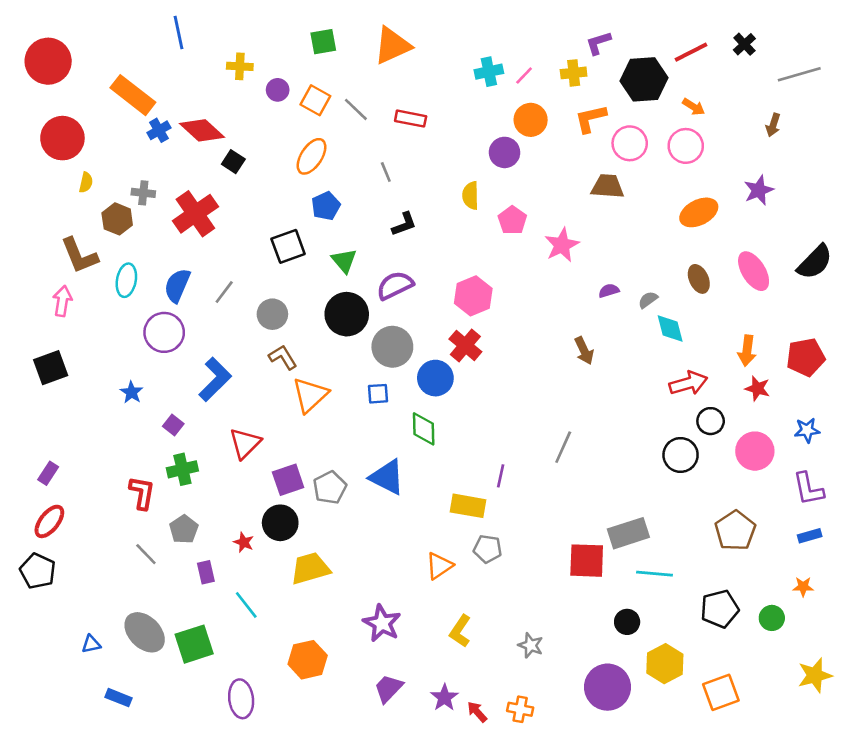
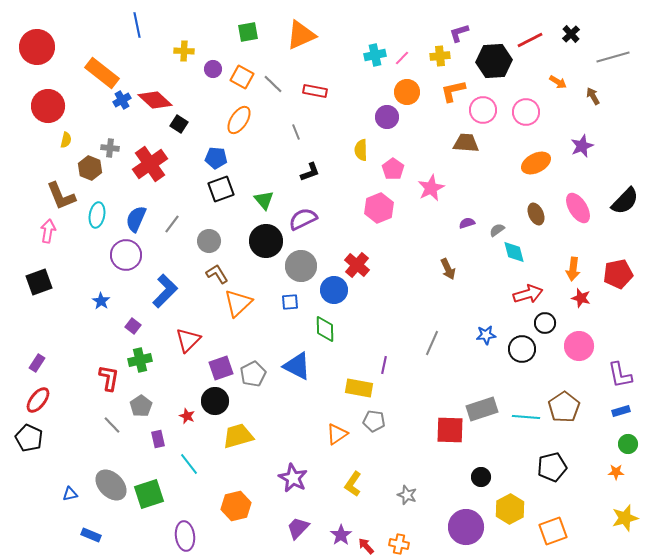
orange arrow: (694, 107) -> (558, 82), moved
brown arrow: (773, 125) -> (593, 96), turned 132
blue pentagon: (326, 206) -> (216, 158), moved, turned 30
pink hexagon: (473, 296) -> (379, 208), moved
blue star: (807, 430) -> (486, 335), moved
cyan line: (654, 574) -> (526, 417), moved
orange star: (803, 587) -> (616, 472), moved
green circle: (772, 618) -> (628, 444), moved

